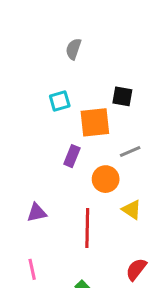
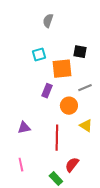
red semicircle: (136, 269) -> (72, 165), moved

